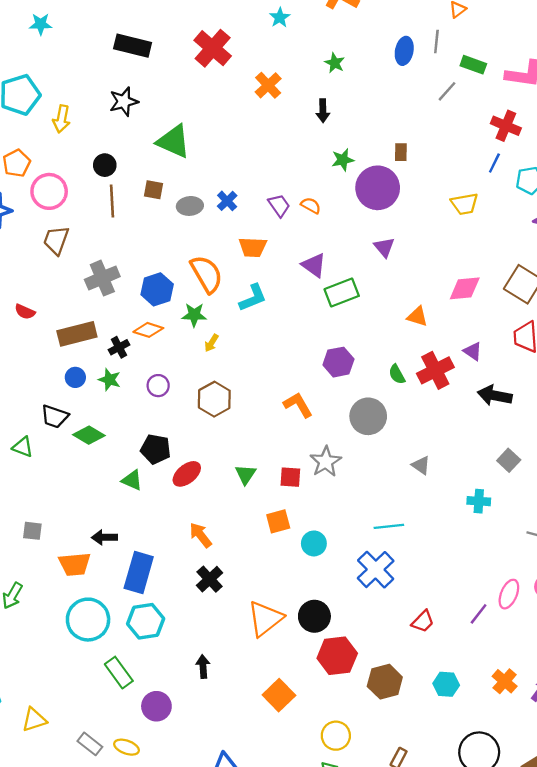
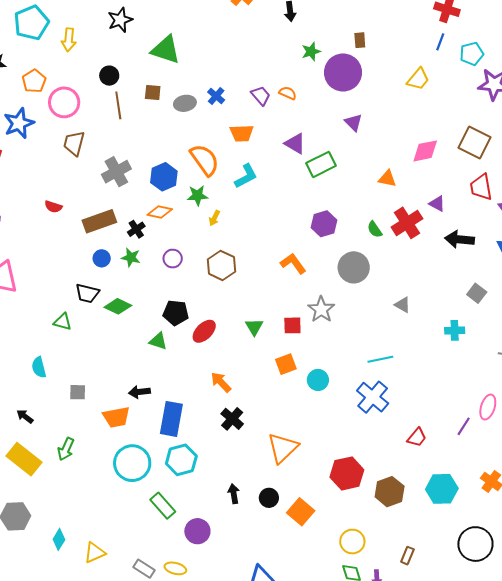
yellow trapezoid: (464, 204) -> (418, 79), turned -35
black circle: (314, 616) -> (269, 498), moved, size x0.7
cyan hexagon: (446, 684) -> (442, 489), size x1.4

